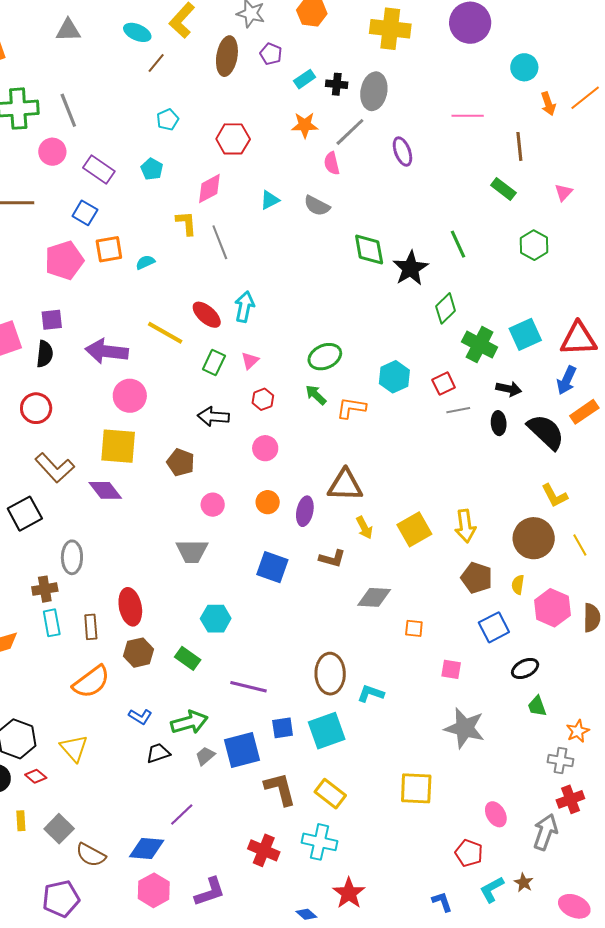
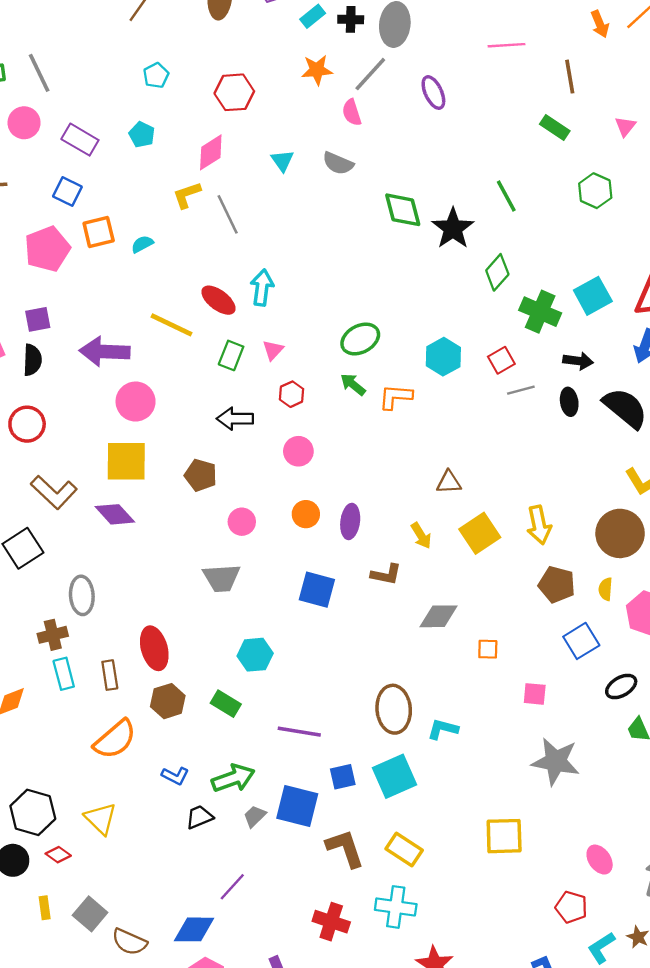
cyan triangle: (270, 200) -> (282, 161), turned -35
yellow L-shape: (186, 223) -> (187, 195), turned -100
brown triangle: (345, 485) -> (449, 482), moved, size x0.6
blue square: (242, 750) -> (297, 806), turned 33

